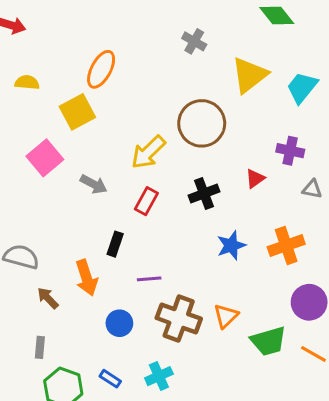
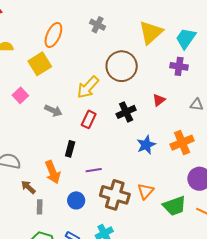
gray cross: (194, 41) -> (98, 25), moved
purple cross: (290, 151) -> (179, 66), moved
pink square: (45, 158) -> (20, 95), size x0.7
gray rectangle: (40, 347) -> (40, 207), moved

